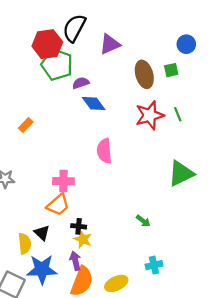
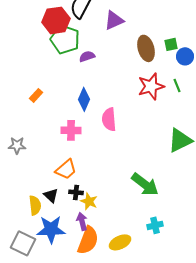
blue circle: (186, 44) -> (185, 56), moved
blue diamond: (94, 103) -> (84, 99), moved, turned 60
pink cross: (63, 181) -> (71, 130), moved
green arrow: (143, 221) -> (145, 184), size x2.0
black cross: (79, 226) -> (76, 192), moved

